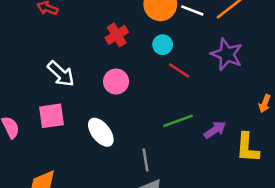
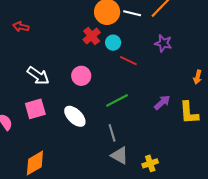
red cross: (117, 35) -> (92, 36), moved
purple star: (227, 54) -> (163, 43), size x0.7
green line: (178, 121) -> (117, 100), moved

